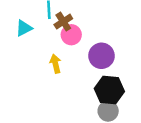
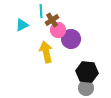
purple circle: (101, 56) -> (71, 39), moved
yellow arrow: (55, 64) -> (46, 52), size x1.5

